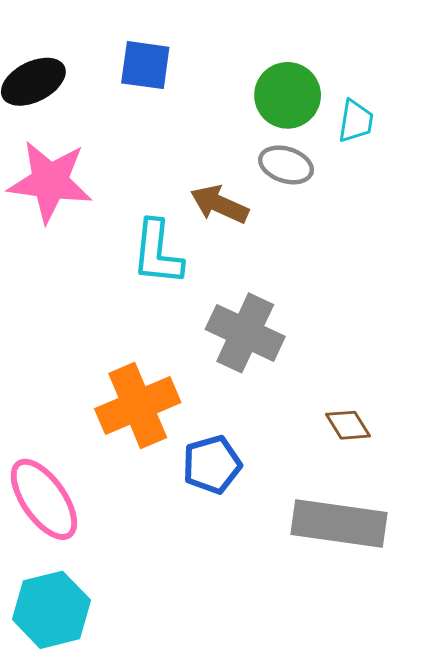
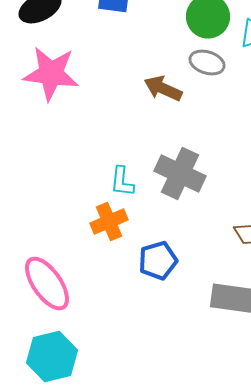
cyan L-shape: (157, 253) -> (122, 182), moved, size x0.7
orange cross: (138, 406) -> (109, 222), size x0.7

